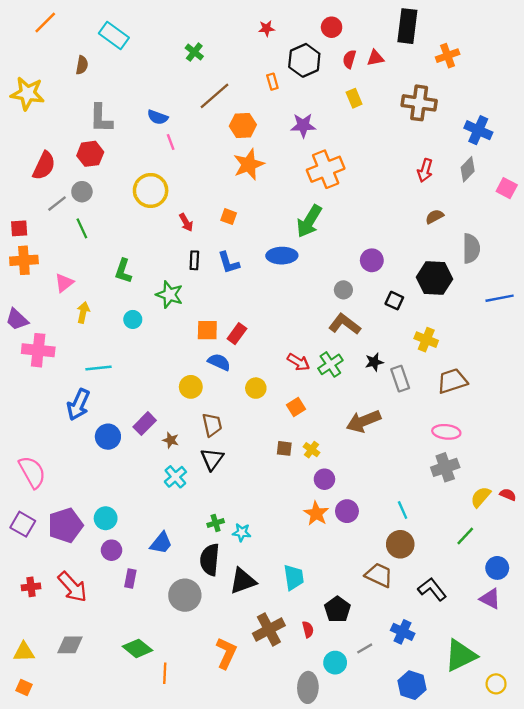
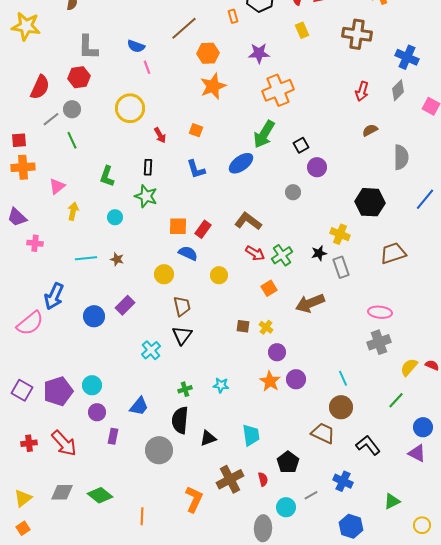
blue ellipse: (282, 256) -> (241, 163), turned -35
black rectangle: (194, 260) -> (148, 167), moved
black hexagon: (435, 278) -> (370, 202), moved
blue line: (500, 298) -> (425, 199), turned -40
black square: (394, 301) -> (301, 145), moved, turned 35
brown L-shape: (345, 324) -> (248, 221), moved
yellow cross: (426, 340) -> (340, 234), moved
pink cross: (38, 350) -> (35, 243), size x0.6
brown trapezoid: (452, 381) -> (393, 253), moved
blue arrow: (78, 405) -> (54, 296), moved
orange square: (296, 407) -> (269, 288), moved
brown star: (171, 440) -> (117, 259), moved
pink semicircle: (32, 472) -> (30, 323), moved, turned 80
cyan star: (242, 532) -> (221, 385), moved
black triangle: (243, 581) -> (208, 438), size x0.7
green diamond: (138, 648) -> (100, 495), moved
yellow triangle: (24, 652) -> (23, 498), turned -36
green triangle: (461, 655) -> (392, 501), size x0.6
orange square: (24, 687) -> (23, 528), turned 32

